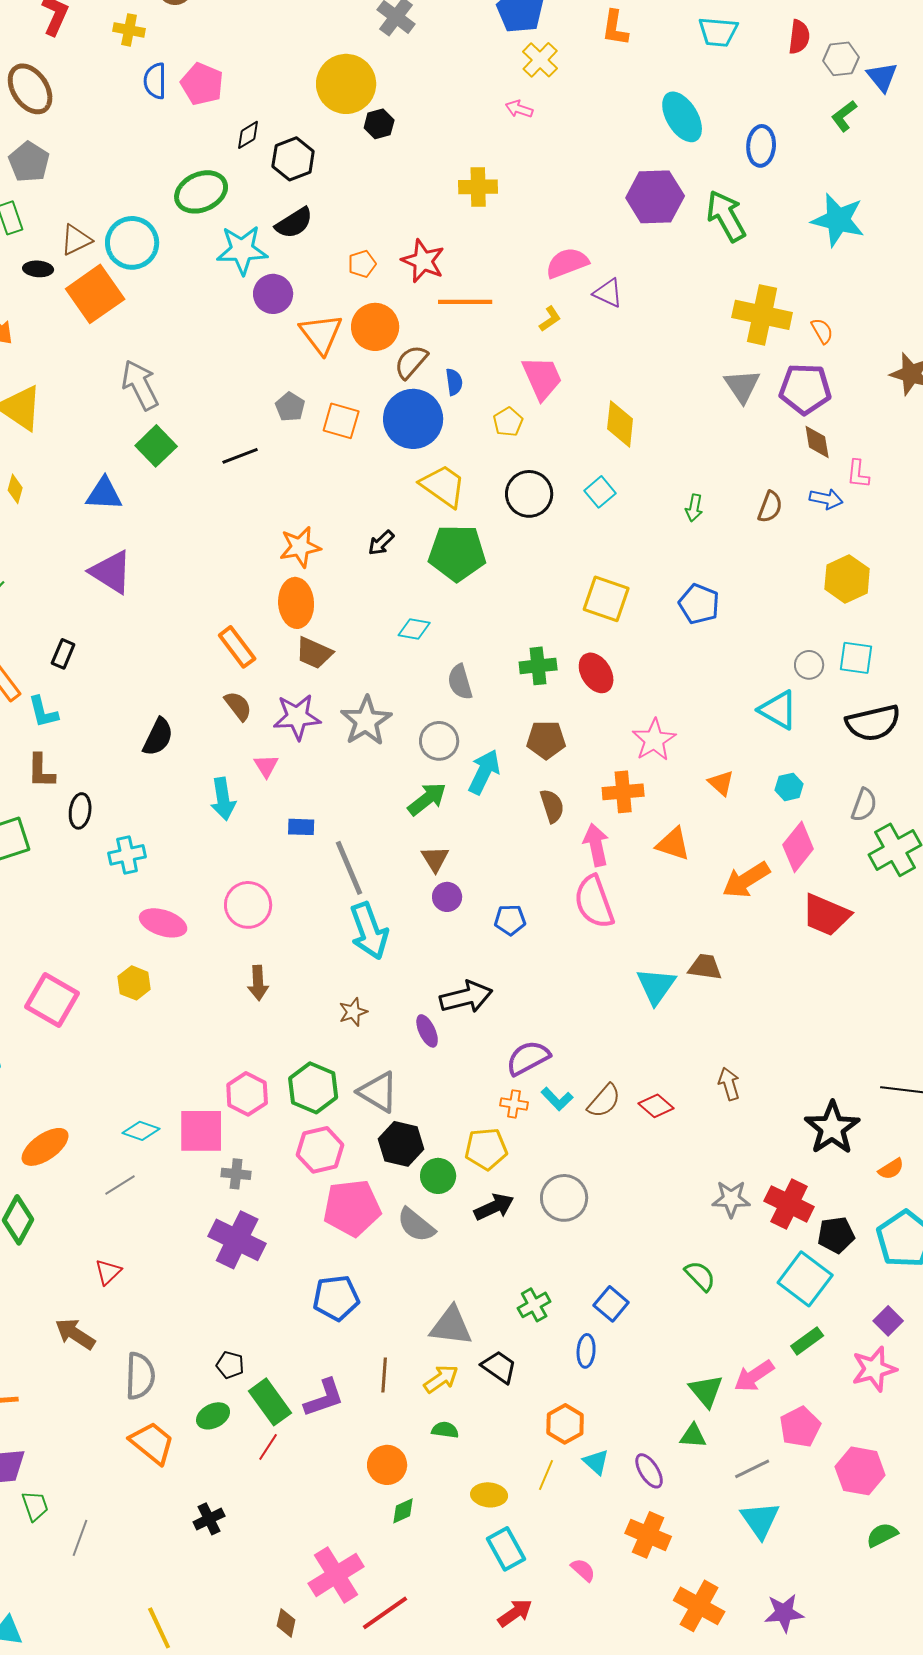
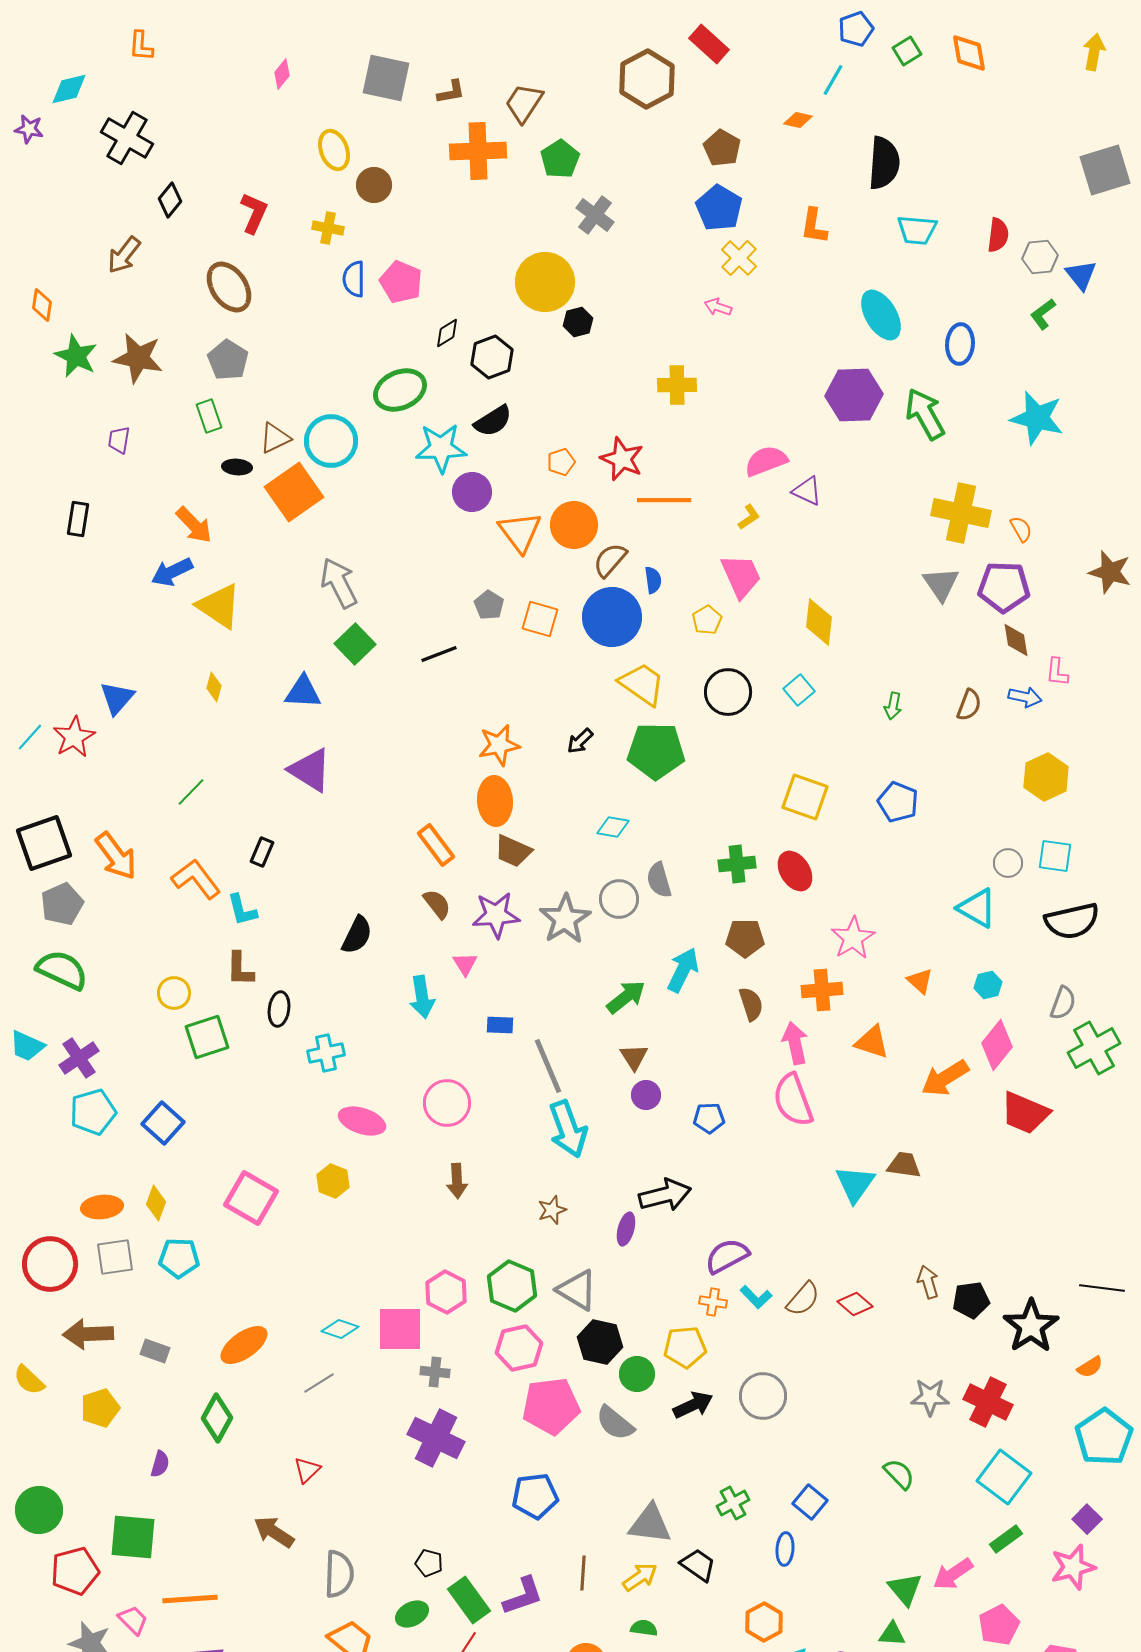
gray circle: (439, 741) -> (619, 899), moved
purple ellipse: (427, 1031) -> (626, 1229), turned 40
black pentagon: (836, 1235) -> (971, 1300), moved

